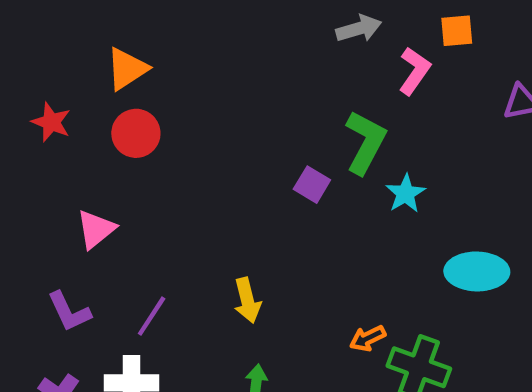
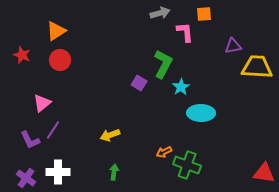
pink L-shape: (414, 71) -> (185, 32), turned -40
cyan ellipse: (477, 271) -> (201, 113), moved
yellow arrow: (247, 300) -> (110, 135), turned 84
purple line: (152, 316) -> (53, 130), moved

